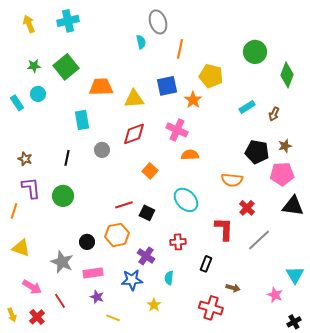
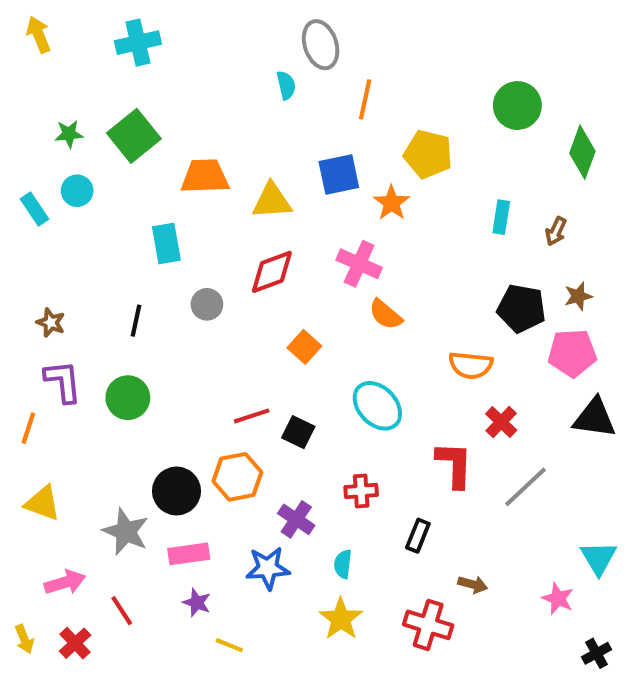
yellow arrow: (29, 24) -> (39, 34), moved
cyan rectangle: (247, 107) -> (501, 217), turned -49
orange semicircle: (190, 155) -> (385, 314), turned -138
black circle: (87, 242) -> (177, 491), size x1.5
pink arrow: (32, 287) -> (65, 582), turned -48
yellow star: (154, 305) -> (341, 619), moved, size x1.5

